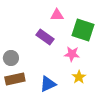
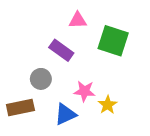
pink star: (72, 54) -> (84, 91), moved
gray circle: (11, 58) -> (41, 79), moved

